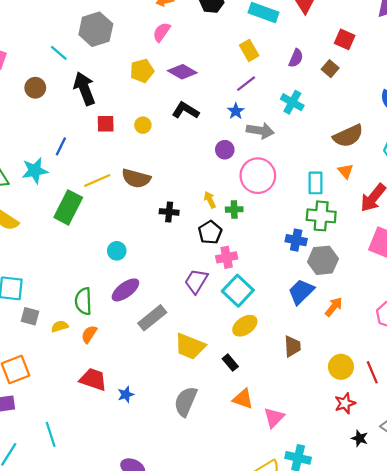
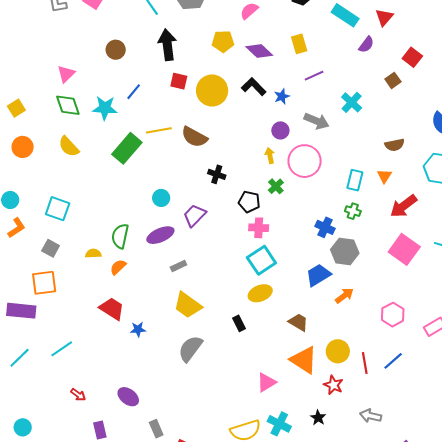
yellow rectangle: (249, 50) -> (299, 44), moved
purple semicircle: (296, 58) -> (366, 45), moved
brown circle: (35, 88) -> (116, 50), moved
blue star: (236, 111) -> (282, 96), moved
yellow circle: (143, 125) -> (212, 90), size x2.0
brown semicircle: (348, 136) -> (395, 145), size x0.7
yellow arrow: (210, 200) -> (270, 156), moved
green cross: (234, 209) -> (276, 186), turned 35
green cross: (321, 216) -> (353, 211), size x0.6
black pentagon: (210, 232) -> (249, 202), turned 30
purple trapezoid: (196, 281) -> (195, 215), moved
gray square: (30, 316) -> (51, 248), moved
gray rectangle: (152, 318) -> (178, 266), size x0.6
yellow trapezoid: (190, 346) -> (188, 305), moved
brown trapezoid: (292, 346) -> (298, 322), turned -70
orange triangle: (243, 399) -> (304, 360), moved, size x1.4
red star: (345, 403) -> (333, 385), turned 30
cyan line: (51, 434) -> (62, 349), turned 60
black star: (360, 438) -> (318, 418), moved

